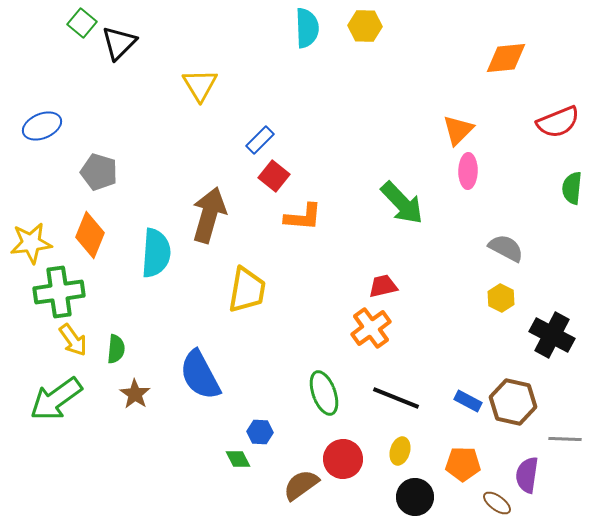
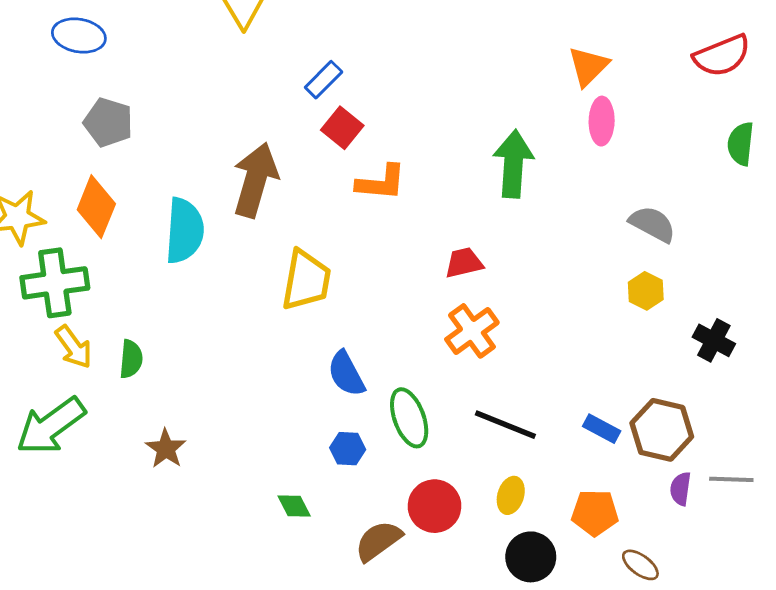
blue ellipse: (42, 126) -> (79, 36), moved, turned 33
green arrow: (402, 203) -> (513, 164), turned -132
red trapezoid: (383, 286) -> (464, 263), moved
black cross: (552, 335) -> (714, 340), size x0.7
blue semicircle: (200, 375) -> (346, 374), moved, size x0.7
brown star: (135, 394) -> (166, 449), moved
blue hexagon: (260, 432) -> (348, 449), moved
purple semicircle: (527, 475) -> (680, 489), moved, size x0.7

